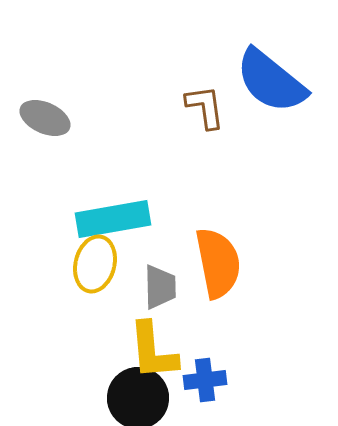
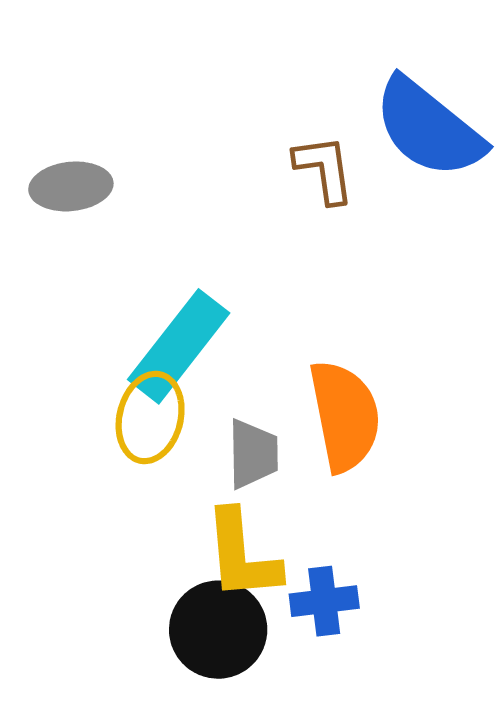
gray ellipse: (45, 118) -> (71, 186), turned -30
cyan rectangle: (113, 219) -> (179, 346), turned -42

